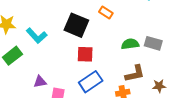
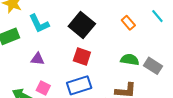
orange rectangle: (106, 12) -> (128, 23), moved
purple triangle: (40, 82) -> (38, 59), moved

